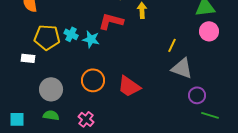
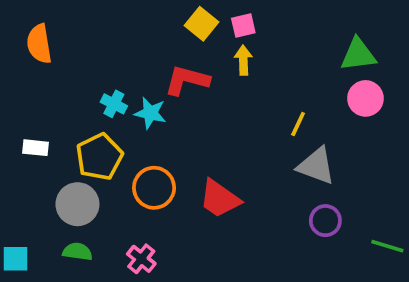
yellow pentagon: (47, 37) -> (99, 157), moved, turned -30
purple circle: (197, 95) -> (325, 221), moved
green line: (210, 115) -> (387, 246), moved

